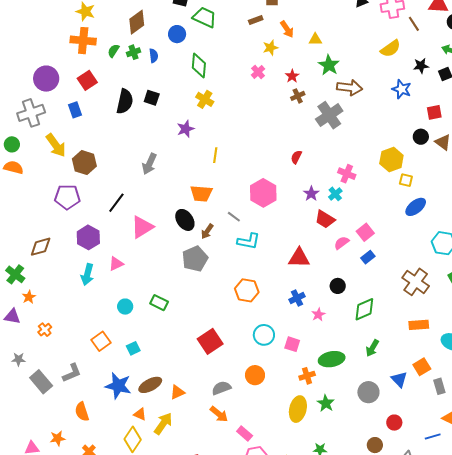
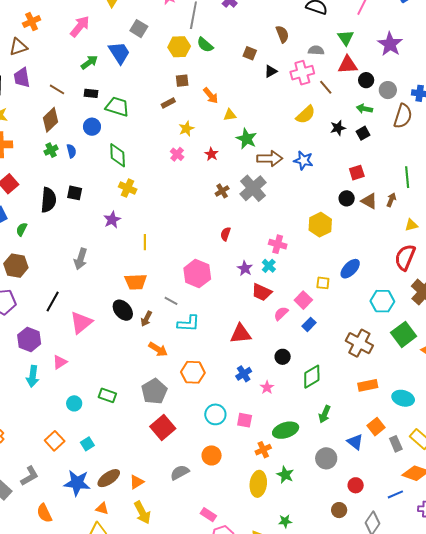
orange arrow: (287, 29) -> (211, 96), moved
green semicircle: (113, 51) -> (22, 229), moved
blue star: (402, 89) -> (303, 160), moved
brown cross: (298, 96) -> (222, 191), moved
yellow square: (406, 180) -> (323, 283), moved
gray pentagon: (195, 259) -> (154, 391), moved
orange arrow: (219, 414) -> (158, 349), moved
yellow arrow: (163, 424) -> (142, 512), moved, turned 125

